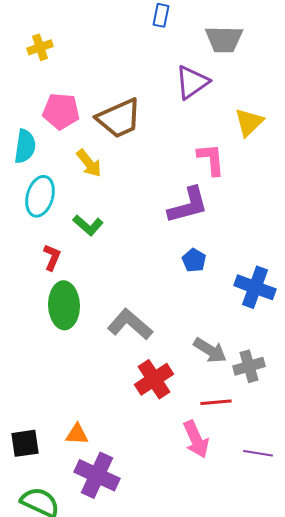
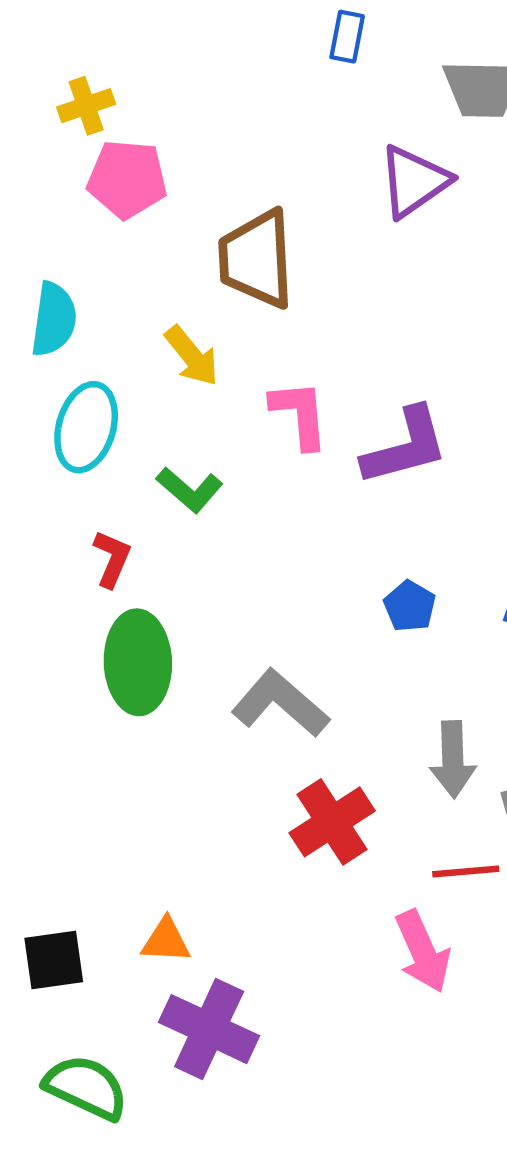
pink pentagon: (61, 111) -> (127, 179), moved
brown trapezoid: (119, 118) -> (257, 259), turned 111
pink L-shape: (211, 159) -> (300, 414), moved
blue pentagon: (194, 260) -> (410, 606), moved
gray arrow: (210, 350) -> (453, 759), turned 56

